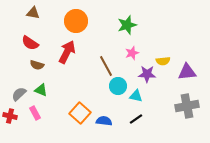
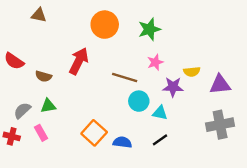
orange circle: (76, 21) -> (105, 25), moved
red semicircle: (30, 43) -> (14, 61), moved
brown line: (106, 66) -> (125, 78), turned -45
green triangle: (41, 90) -> (48, 106), turned -32

